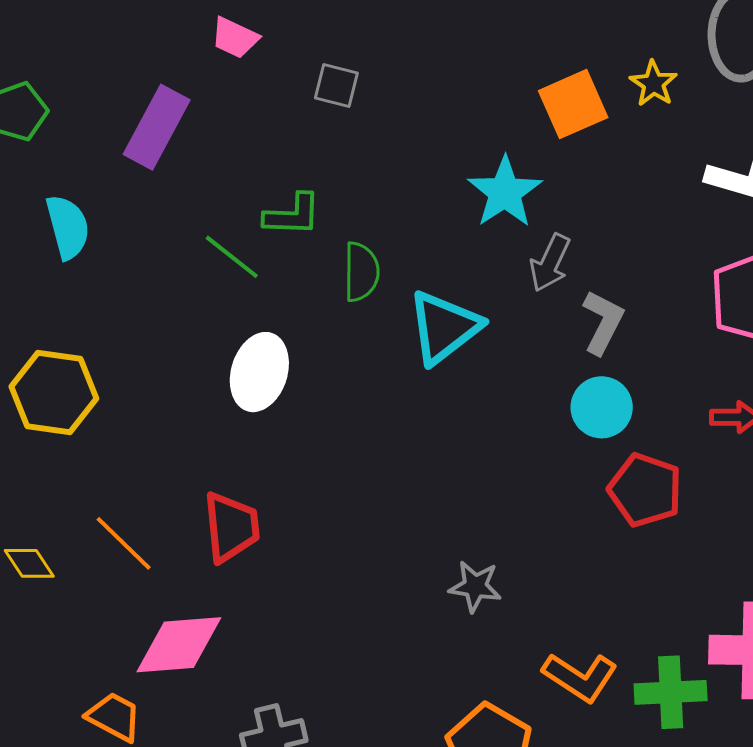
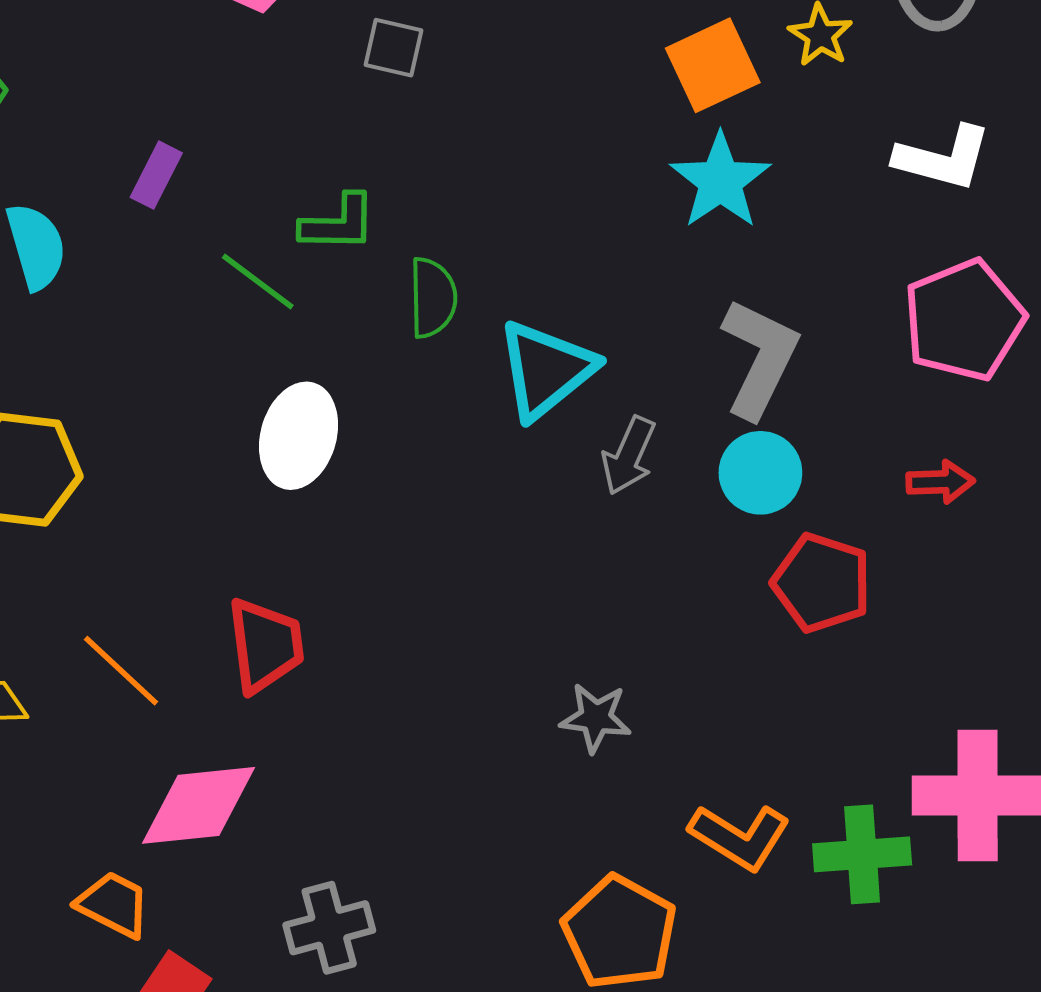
purple rectangle: (157, 127) -> (156, 175), moved, size x0.6
cyan star: (505, 192) -> (720, 181), moved
gray arrow: (550, 263) -> (629, 456), moved
gray L-shape: (603, 322) -> (760, 358), size x1.4

